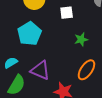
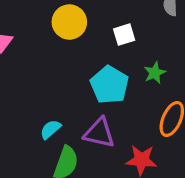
cyan pentagon: (29, 34) -> (109, 85), moved

